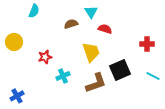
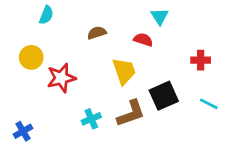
cyan triangle: (91, 12) -> (160, 16), moved
yellow circle: (14, 42) -> (31, 57), moved
red star: (45, 57) -> (61, 78), size x1.5
cyan cross: (63, 76) -> (91, 119), moved

